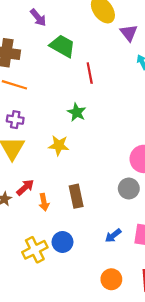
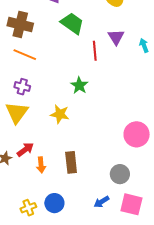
purple triangle: (129, 33) -> (116, 37), moved
gray circle: (129, 188) -> (120, 174), moved
yellow cross: (35, 250) -> (28, 208), size x0.7

